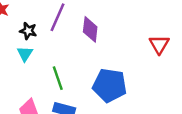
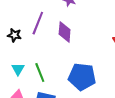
cyan triangle: (25, 54) -> (18, 69), moved

